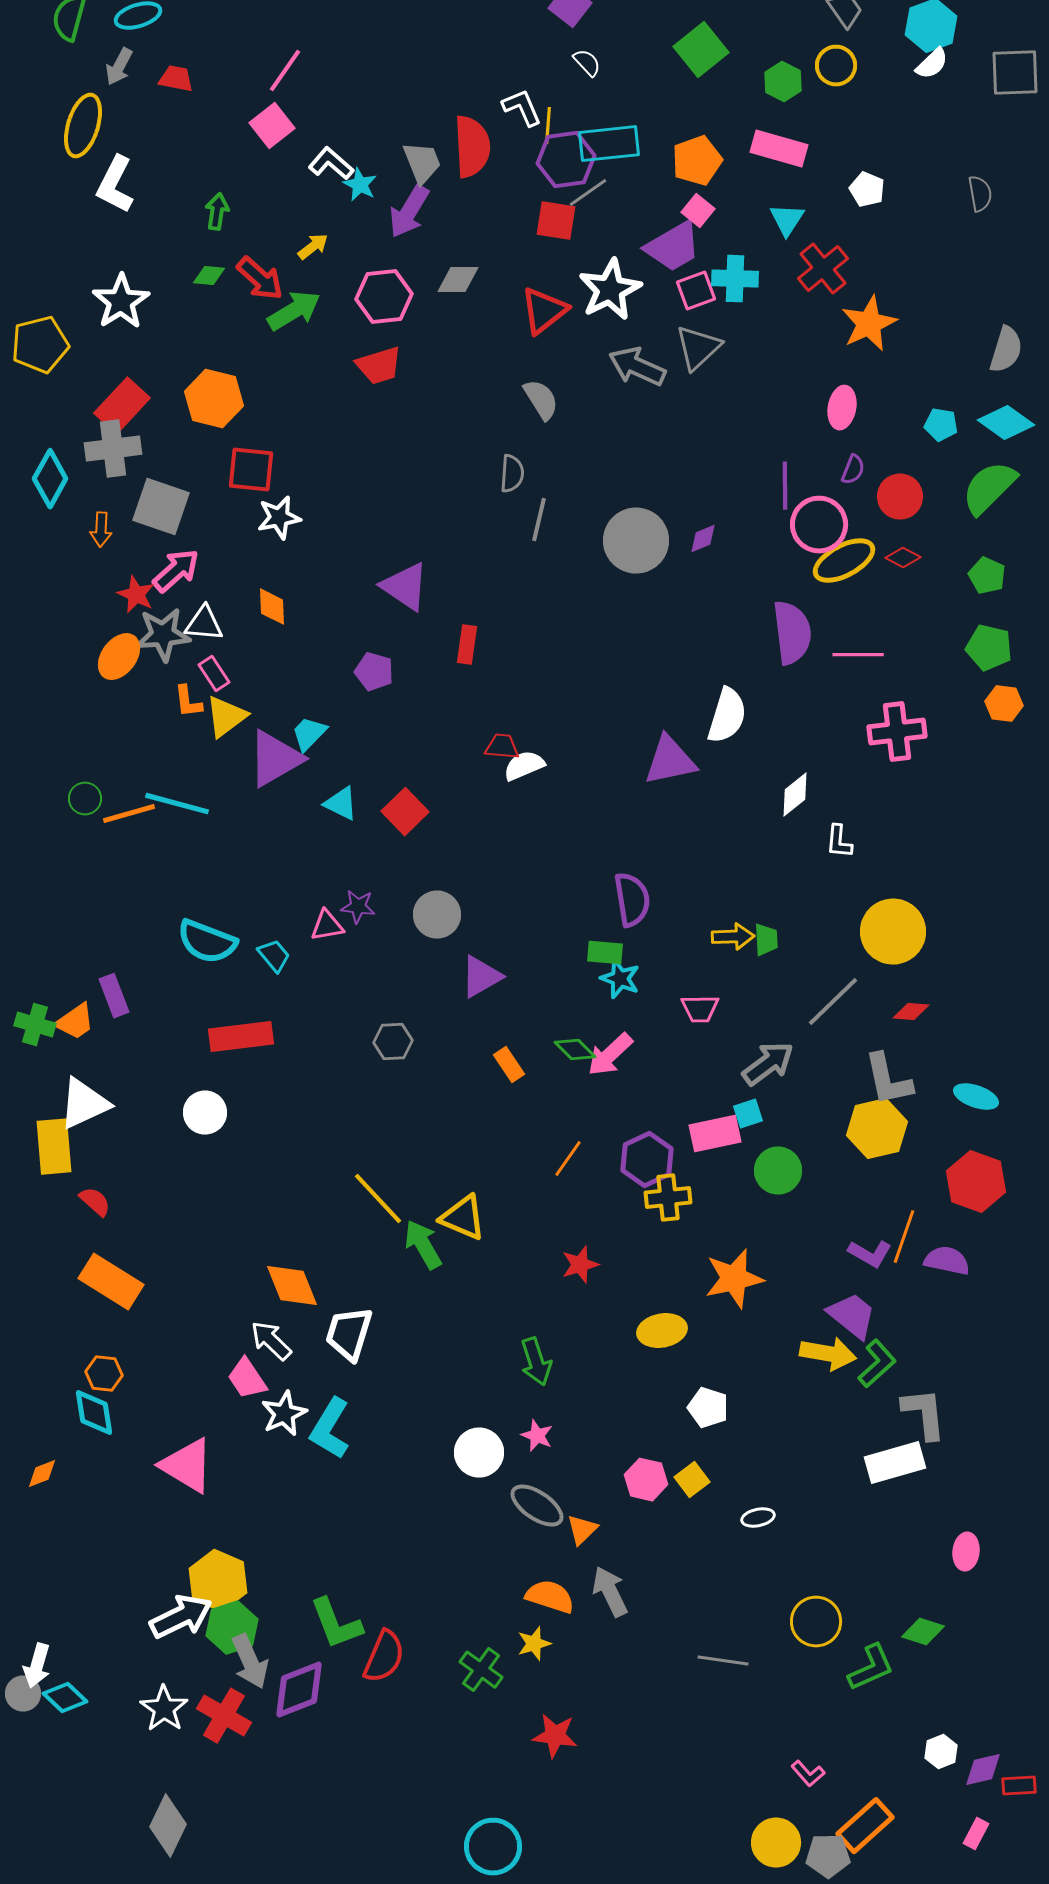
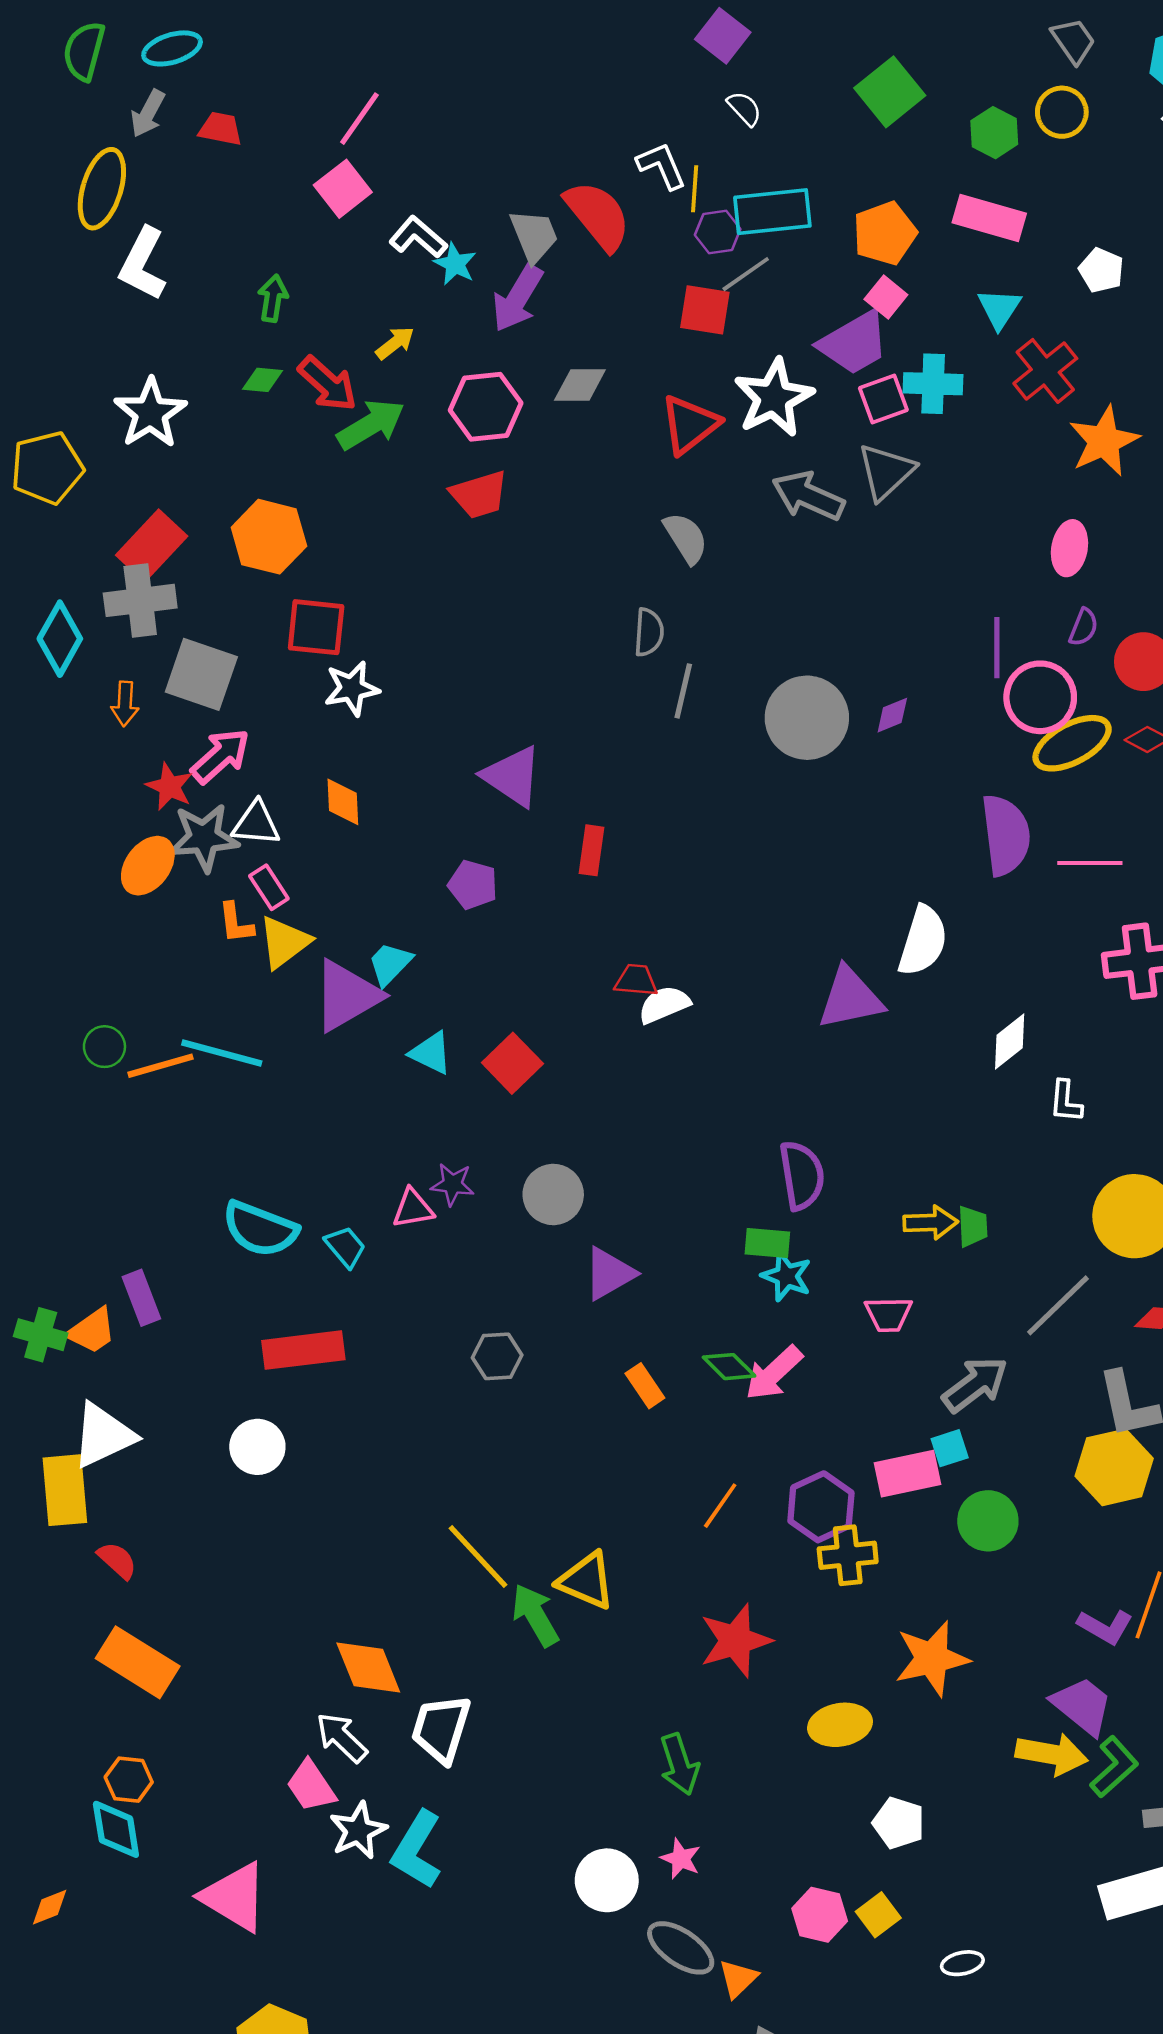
red semicircle: (472, 147) -> (598, 215), turned -36
purple hexagon: (566, 160) -> (718, 232), size x0.6
red star: (580, 1265) -> (735, 1641), size x1.5

